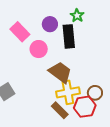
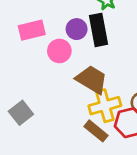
purple circle: (50, 24) -> (77, 29), moved
pink rectangle: (20, 32) -> (32, 30), turned -54

